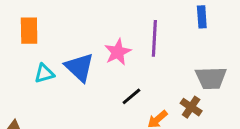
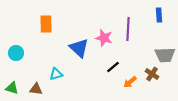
pink star: (118, 52) -> (104, 38), turned -30
cyan triangle: (44, 73) -> (56, 74), moved

